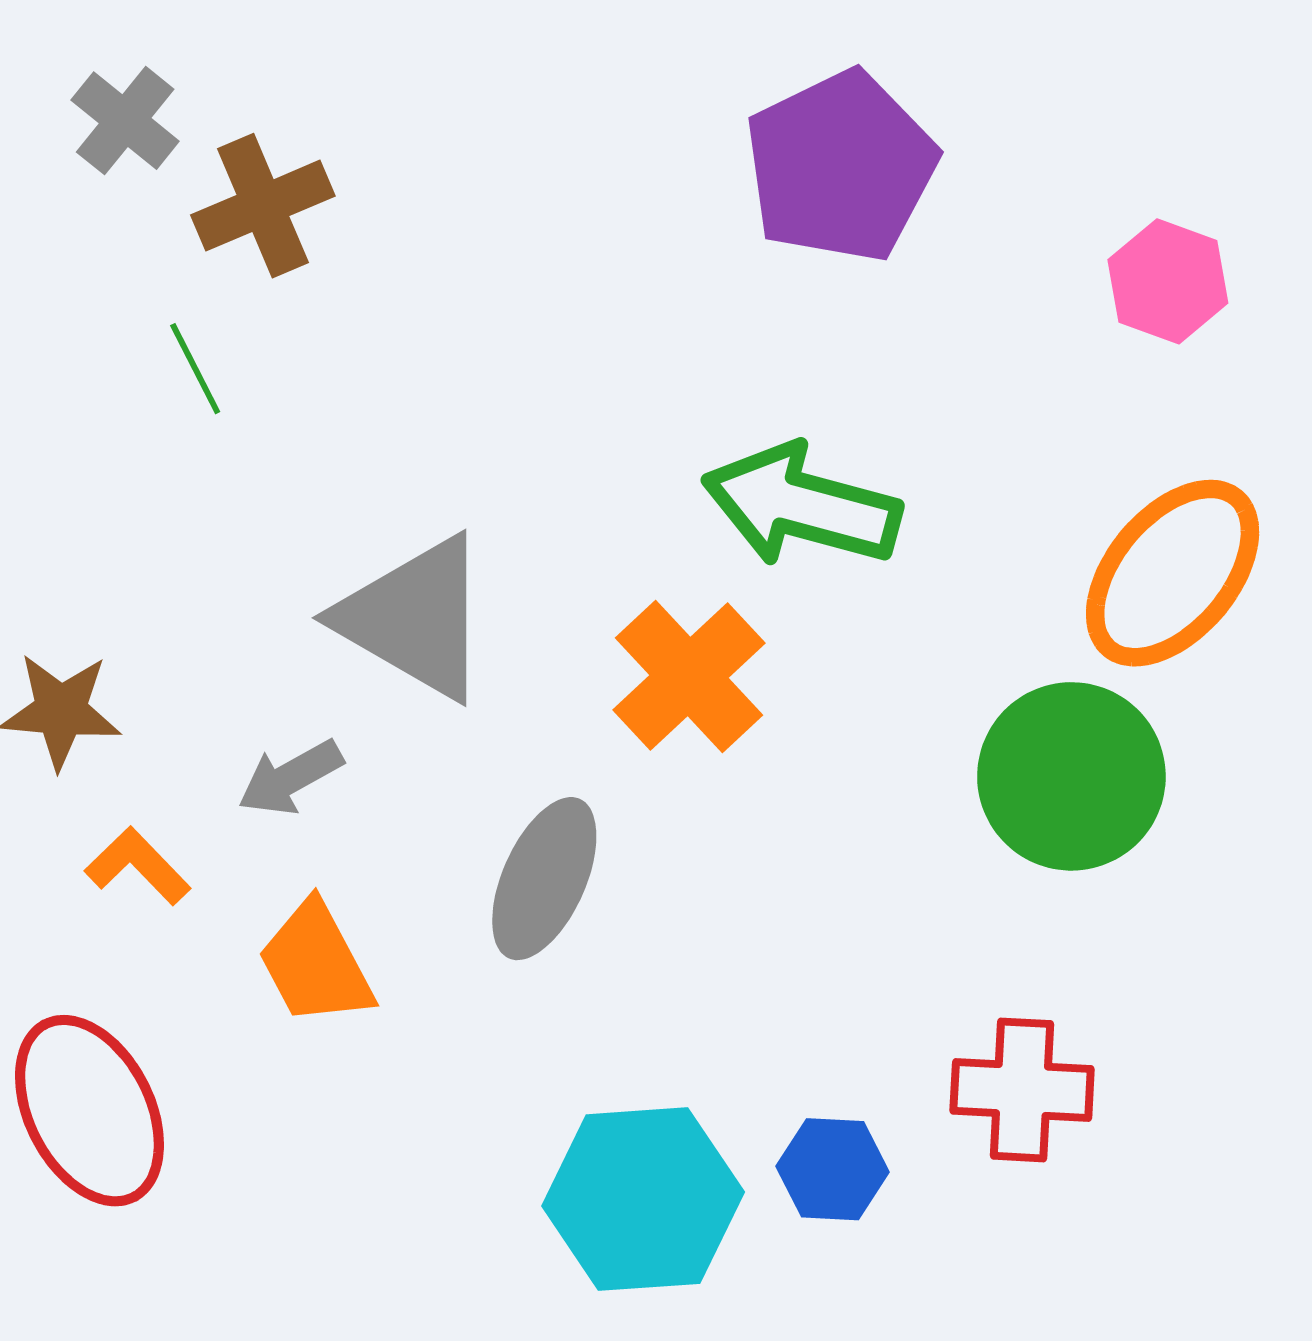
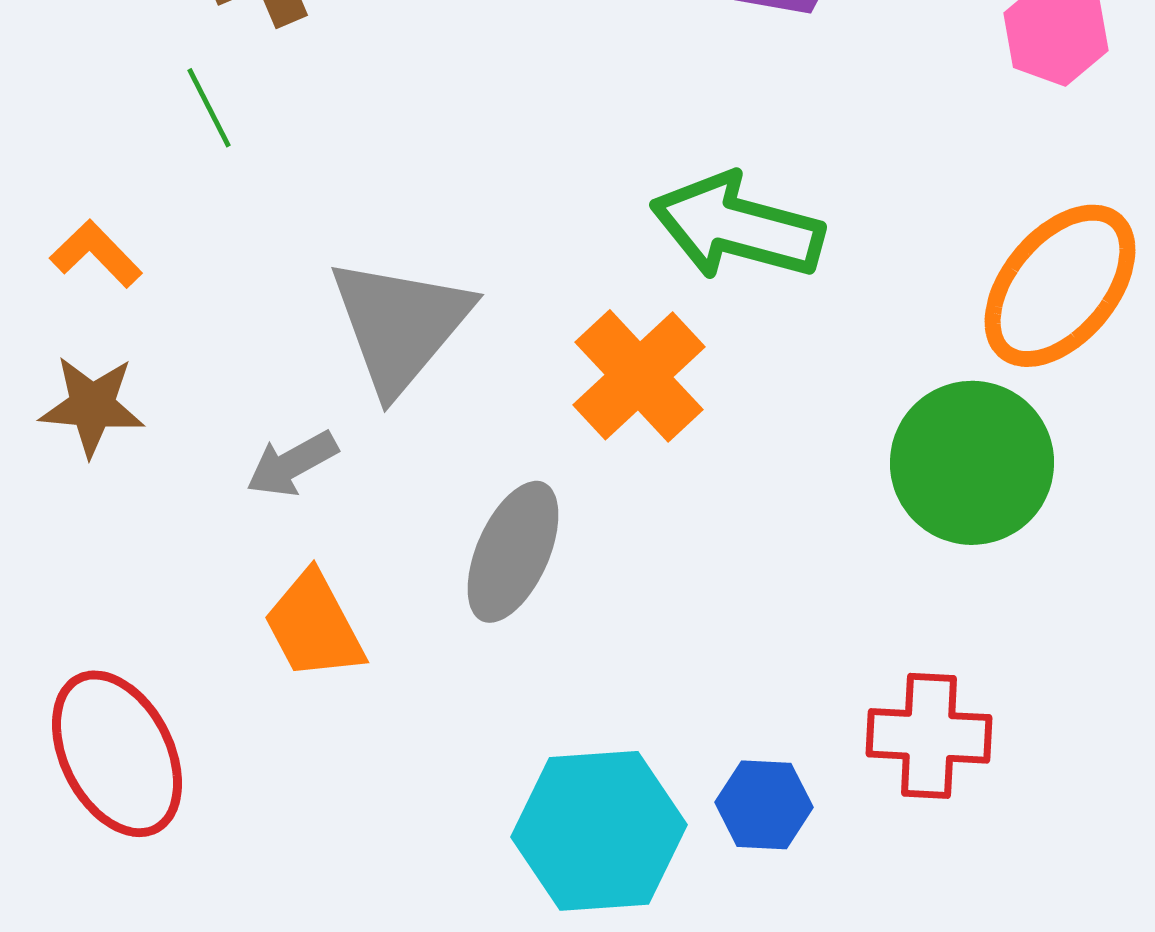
gray triangle: (415, 618) -> (400, 325), turned 40
orange L-shape: (138, 866) -> (96, 254), moved

